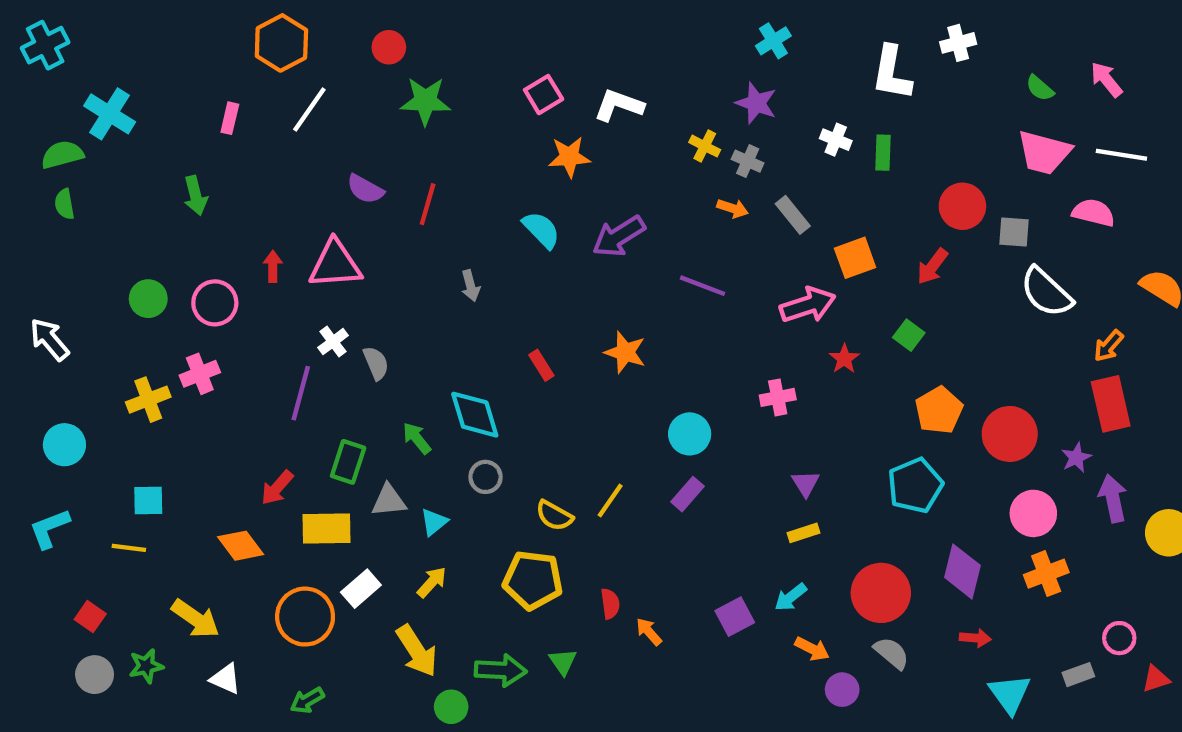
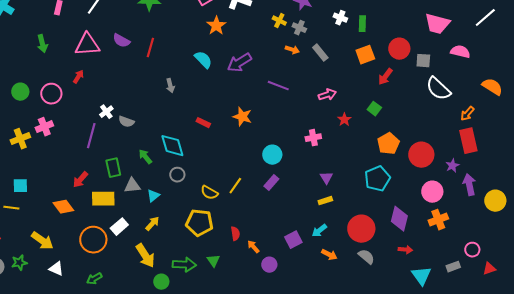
white line: (1121, 155) -> (485, 18), moved, turned -50
orange star: (569, 157) -> (216, 26), turned -30
orange square: (855, 258) -> (365, 55), moved
pink triangle: (335, 264) -> (87, 45), moved
red arrow: (273, 266) -> (78, 77), turned 32
pink arrow: (808, 305) -> (327, 95), size x0.7
gray semicircle: (376, 363) -> (126, 122), turned 133
red rectangle: (541, 365) -> (203, 123), turned -32
green rectangle: (348, 462) -> (113, 168), turned -30
purple circle: (842, 690) -> (269, 265), moved

